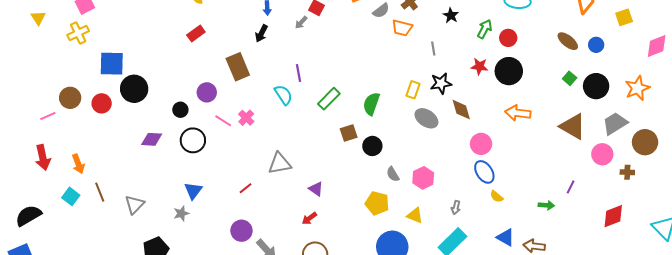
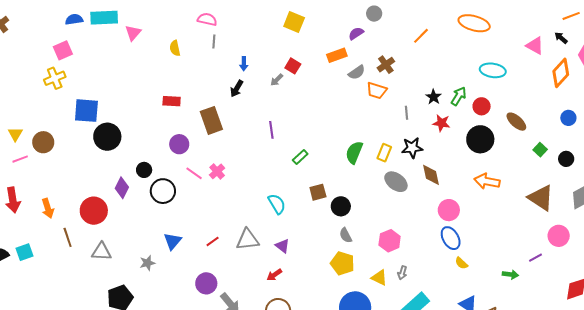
black star: (451, 15) -> (434, 97), moved
yellow triangle: (38, 18) -> (15, 134), moved
red rectangle: (196, 34) -> (172, 101), moved, turned 36
brown ellipse: (568, 41) -> (516, 122), moved
red star: (479, 66) -> (441, 123), moved
black circle: (596, 86) -> (566, 159), size x0.6
cyan semicircle: (283, 95) -> (277, 204), moved
green rectangle: (329, 99) -> (300, 157), size x0.7
red circle: (102, 103) -> (94, 211), moved, size x1.4
green semicircle: (371, 104) -> (354, 152), moved
black circle: (180, 110) -> (144, 170), moved
purple diamond: (152, 139) -> (122, 188), turned -70
pink circle: (602, 154) -> (559, 236), moved
gray triangle: (280, 163) -> (248, 240), moved
gray semicircle: (393, 174) -> (346, 235), moved
purple line: (571, 187) -> (535, 258), turned 32
blue triangle: (193, 191) -> (173, 241), moved
cyan square: (71, 196) -> (24, 252), moved, turned 30
gray triangle: (135, 205) -> (101, 252), turned 45
gray arrow: (456, 207) -> (402, 273), moved

